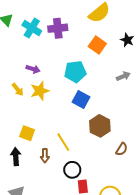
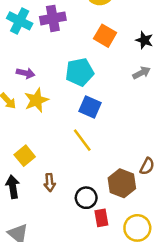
black star: (127, 40) -> (144, 40), moved
brown hexagon: (100, 126) -> (122, 183), moved
yellow square: (27, 133) -> (25, 156), turned 35
yellow line: (63, 142) -> (82, 140), moved

